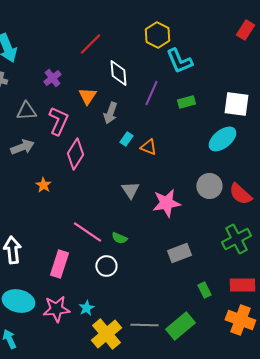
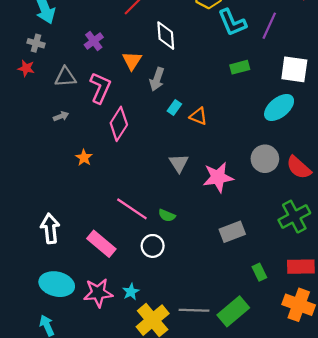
purple line: (151, 93) -> (269, 26), moved
gray arrow: (22, 147) -> (61, 116), size x0.6
pink rectangle: (59, 264) -> (101, 244), turned -68

